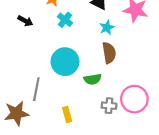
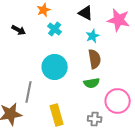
green semicircle: (93, 79) -> (92, 83), moved
gray cross: (109, 106) -> (95, 119), moved
yellow rectangle: (67, 114) -> (57, 115), size x1.5

